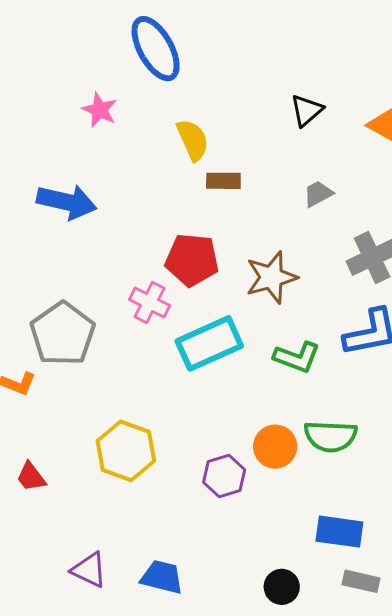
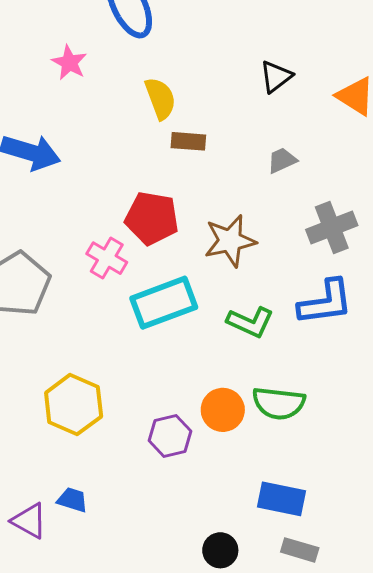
blue trapezoid: (162, 577) -> (72, 500), moved, size x0.7

